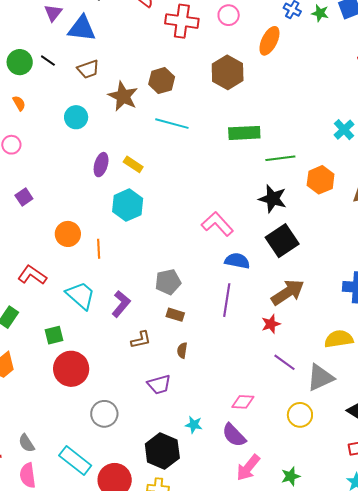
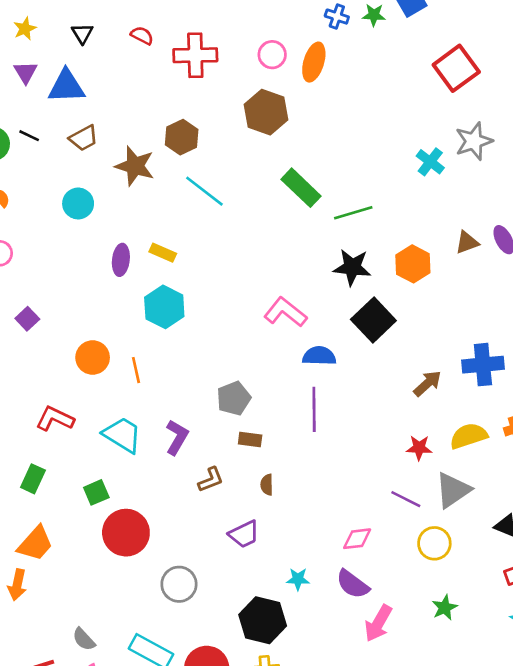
pink circle: (229, 15) -> (272, 55), moved
cyan line: (172, 124) -> (204, 191), turned 32
green rectangle: (244, 133) -> (301, 188), turned 56
orange hexagon: (321, 180) -> (413, 264), moved
brown arrow: (288, 292) -> (427, 383), moved, size x0.7
red star: (271, 324) -> (419, 448), moved, turned 30
purple line: (284, 362) -> (406, 499), moved
green star: (291, 476) -> (445, 608), moved

